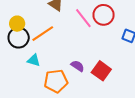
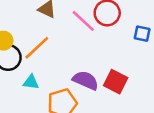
purple semicircle: (78, 66) -> (86, 80), size x1.5

